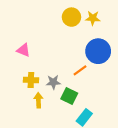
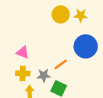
pink triangle: (23, 50) -> (23, 52), moved
orange line: (80, 70) -> (61, 64), moved

